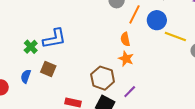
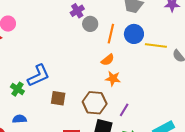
orange semicircle: (125, 39) -> (108, 60), turned -104
brown square: (48, 69) -> (58, 98), moved
blue semicircle: (26, 76) -> (19, 119), turned 80

